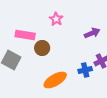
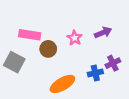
pink star: (56, 19) -> (75, 38), moved

